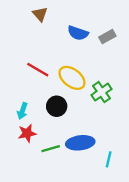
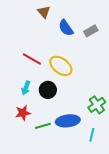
brown triangle: (40, 14) -> (44, 12), moved
blue semicircle: (78, 33) -> (66, 28), turned 36
green cross: (101, 92) -> (97, 105), moved
cyan arrow: (22, 111) -> (26, 88), moved

